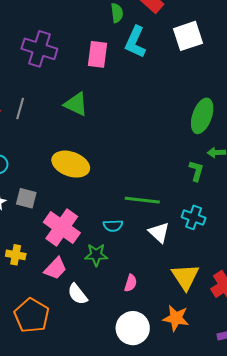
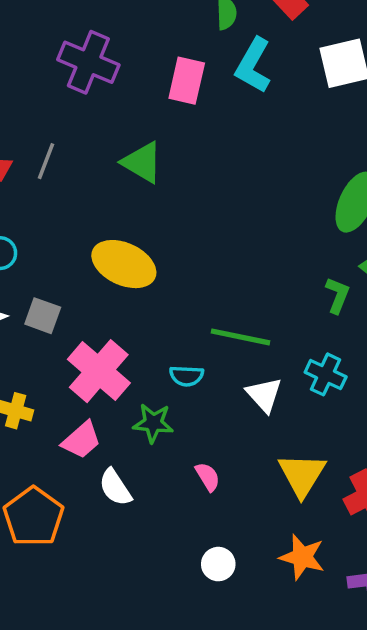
pink semicircle: (131, 283) -> (208, 477), turned -54
orange star: (176, 318) -> (302, 557), moved
white circle: (133, 328) -> (218, 564), moved, size x0.6

